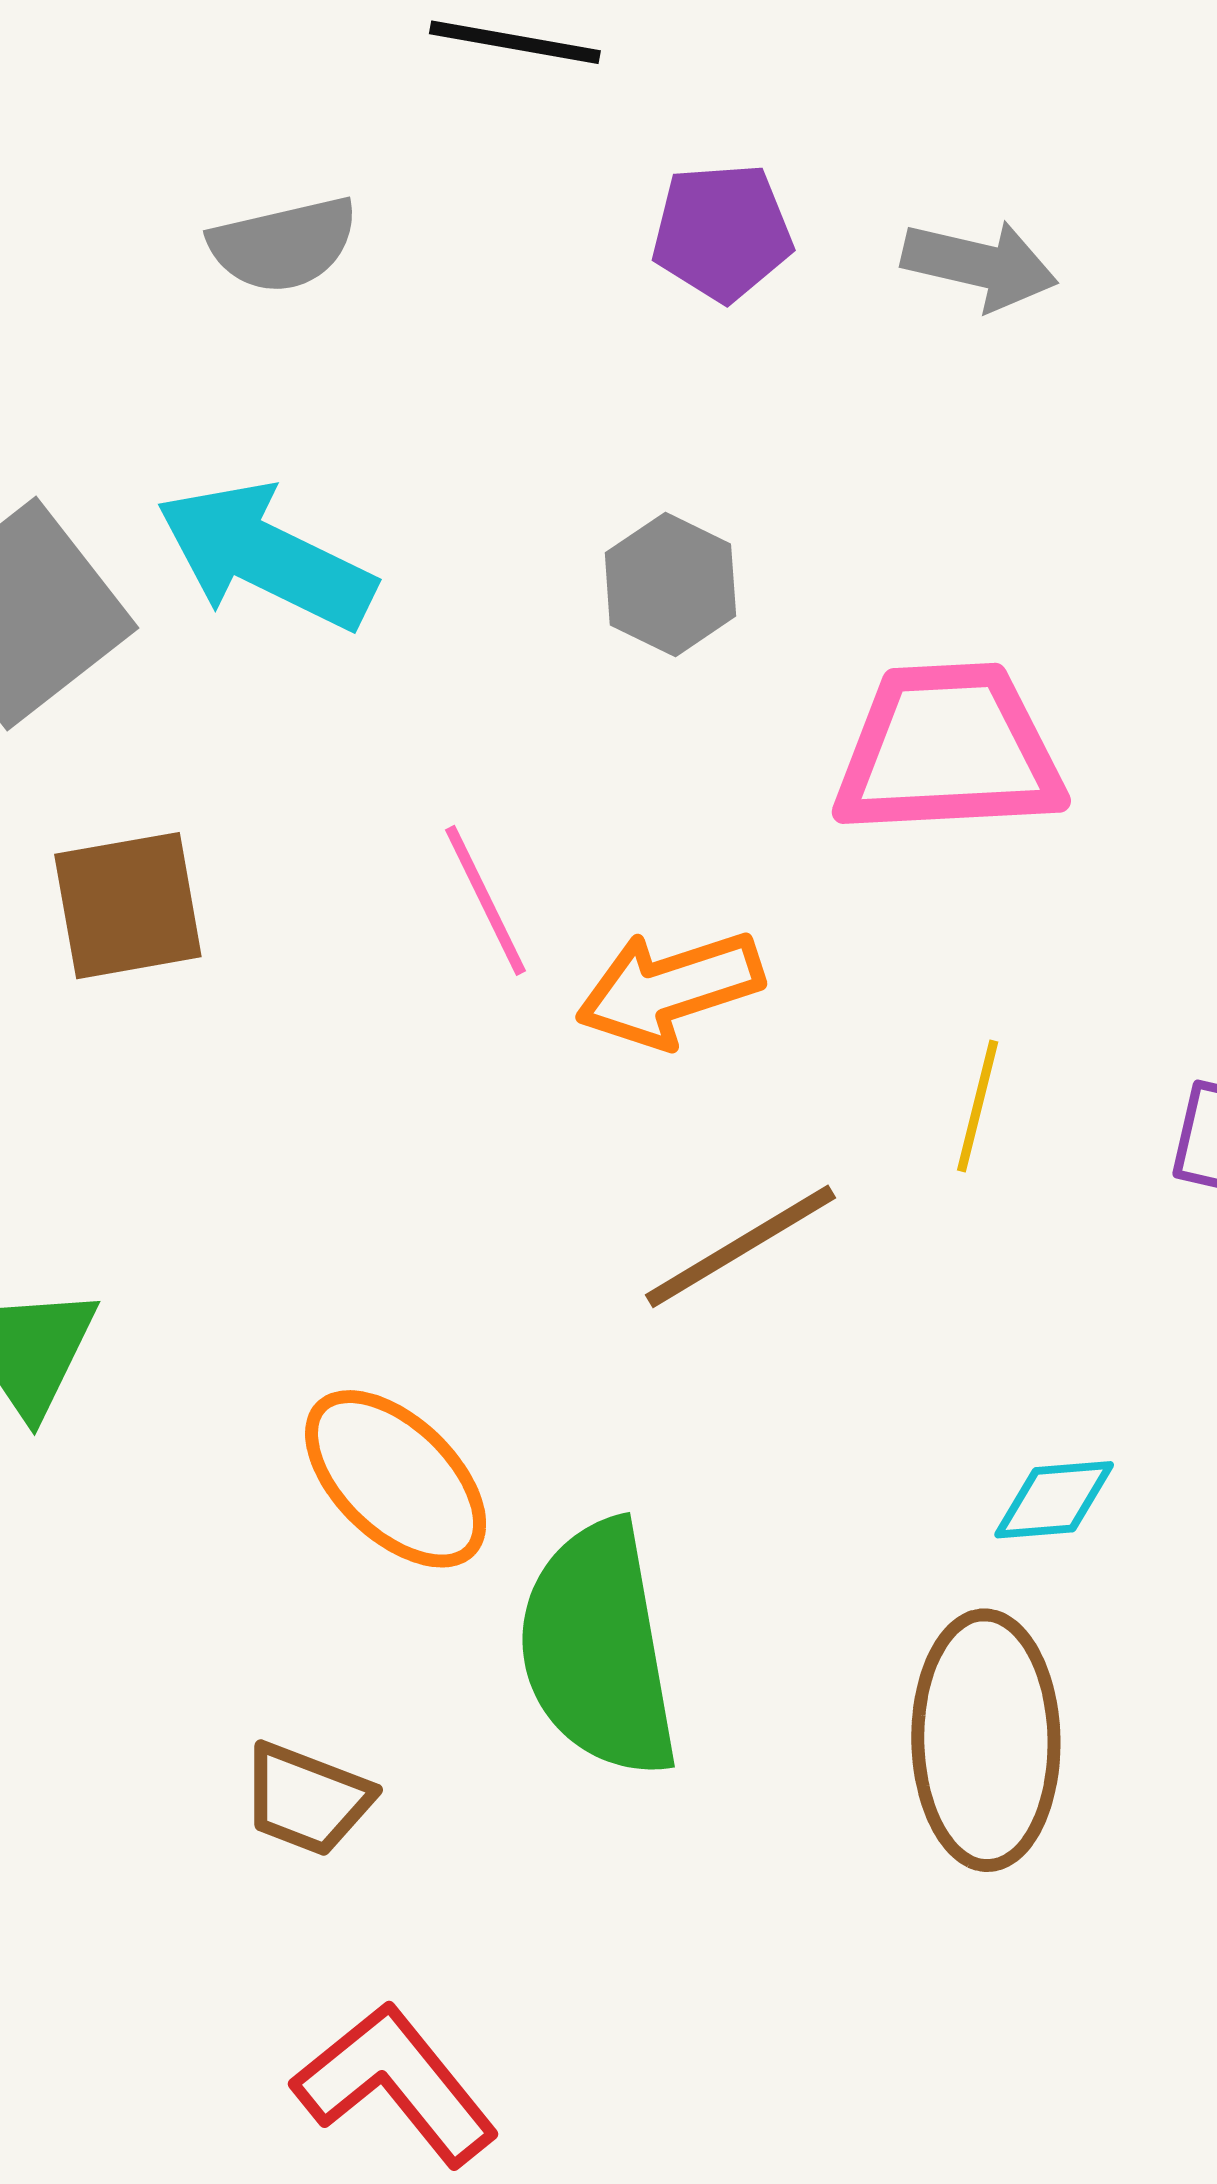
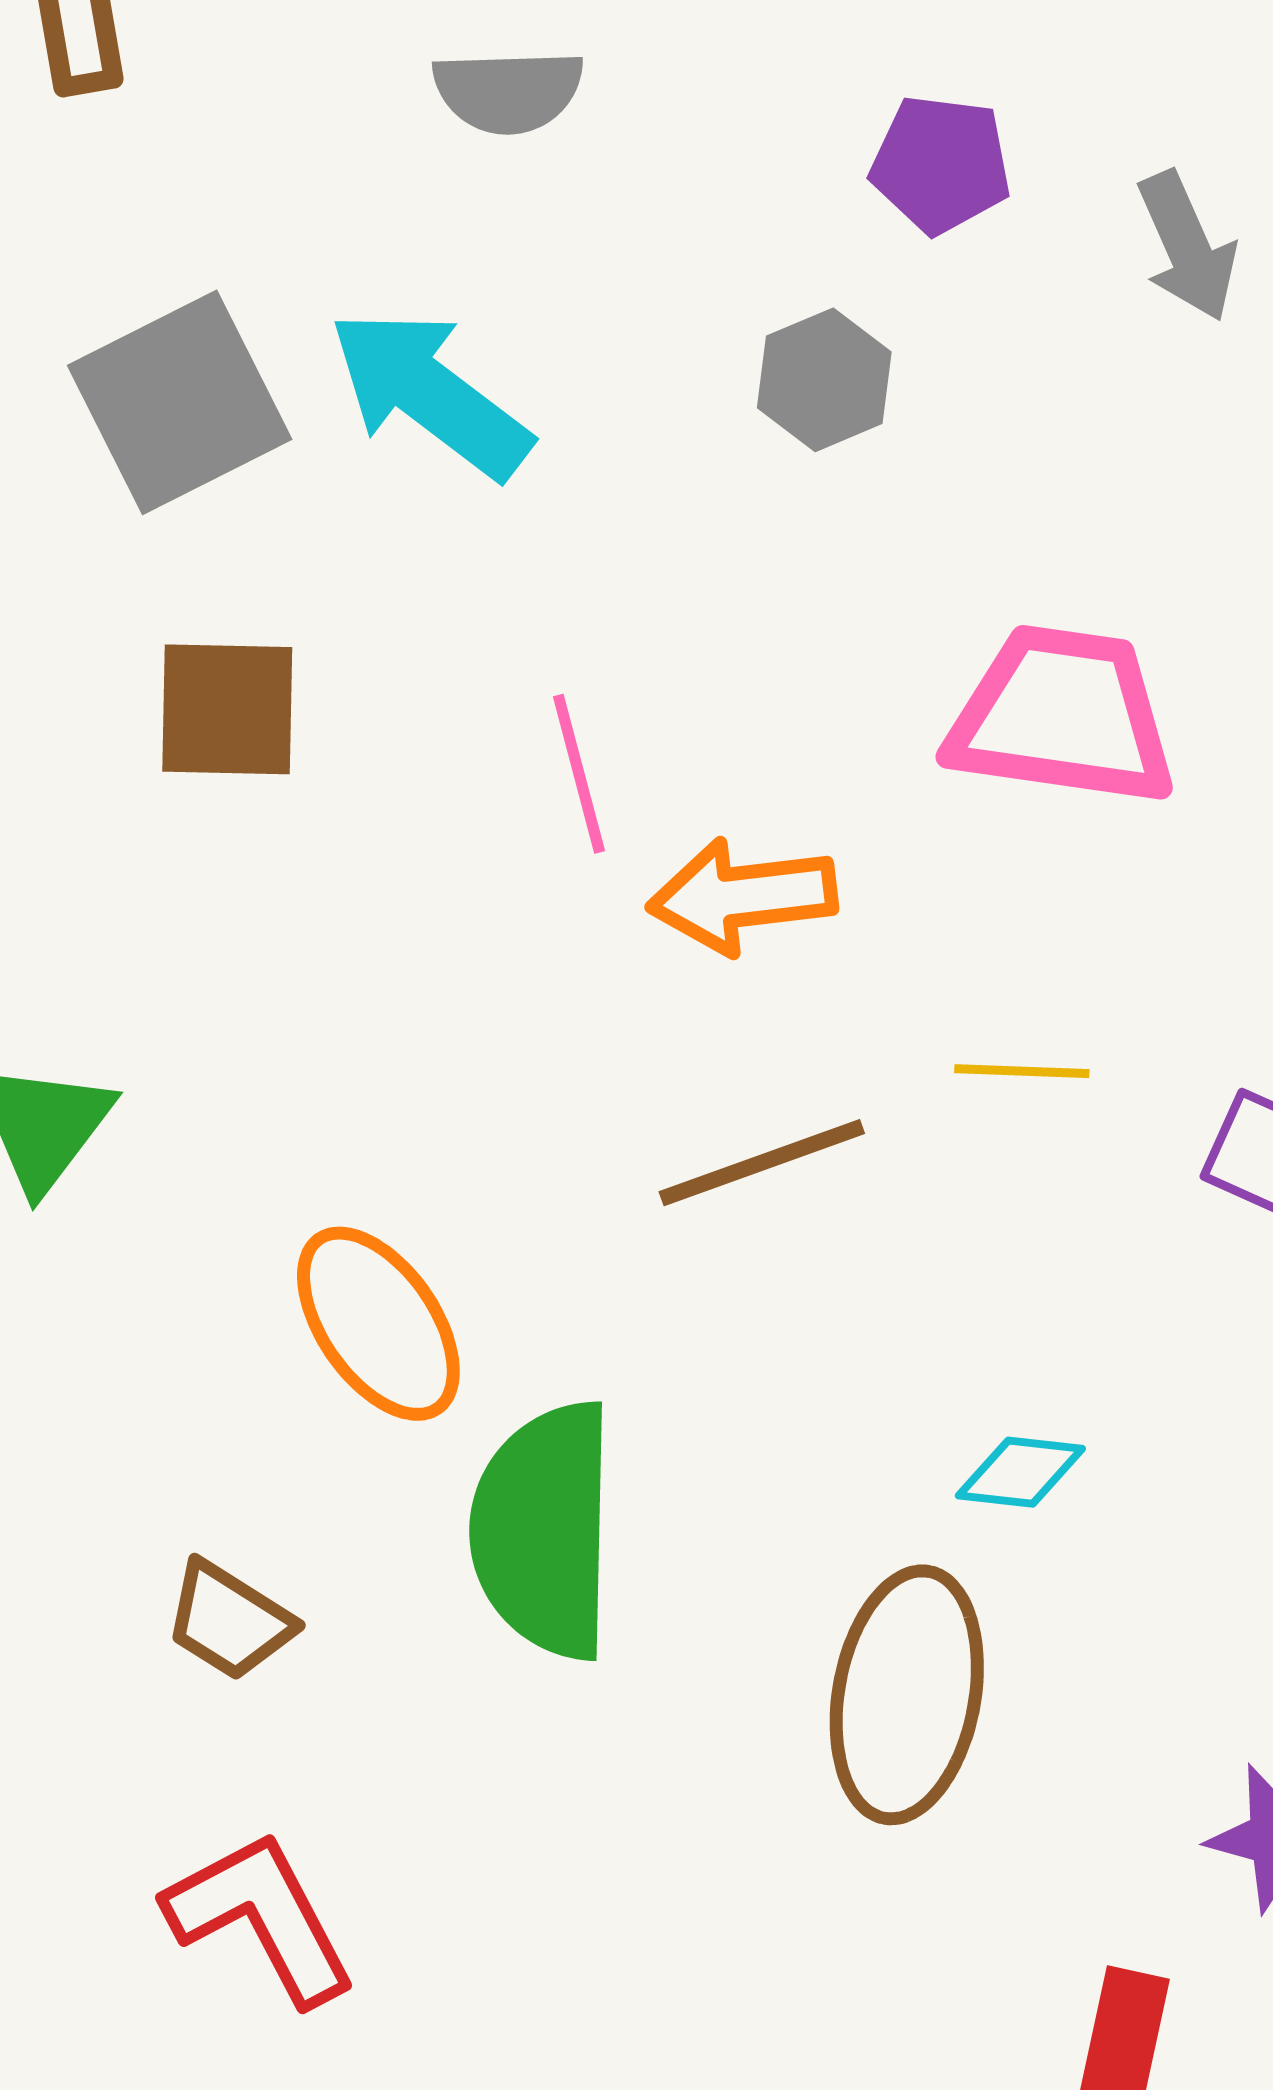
gray arrow: (980, 265) -> (1187, 246), turned 42
gray hexagon: (670, 584) -> (824, 380), moved
yellow line: (978, 1106) -> (1022, 1071), turned 67

